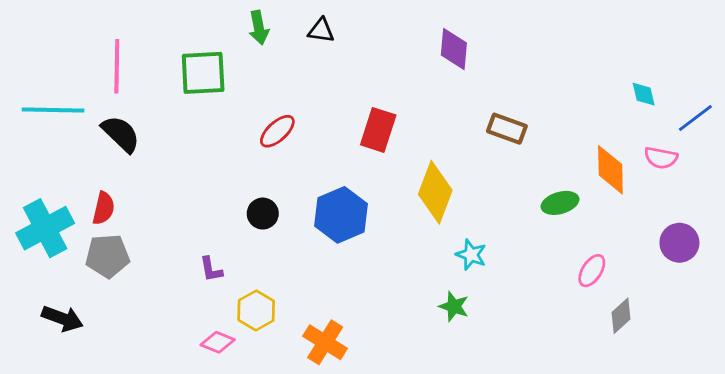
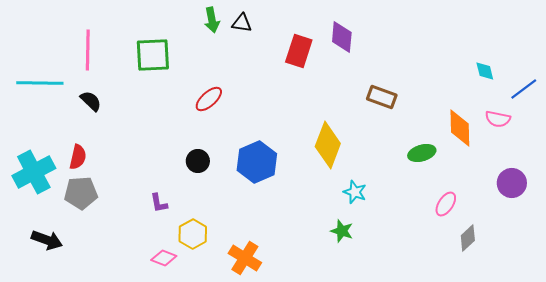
green arrow: (259, 28) -> (212, 20), moved
red rectangle: (378, 130) -> (299, 51), moved
black semicircle: (121, 134) -> (91, 101), size x0.7

